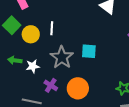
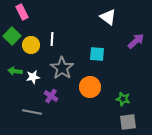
cyan square: (89, 51) -> (97, 54), moved
orange circle: (78, 88) -> (90, 87), moved

